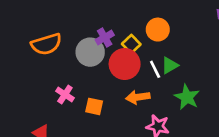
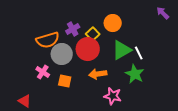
orange semicircle: (46, 44) -> (48, 40), moved
gray circle: (90, 52) -> (62, 54), moved
green triangle: (170, 65) -> (122, 50), size x1.5
white line: (155, 69) -> (139, 53), moved

